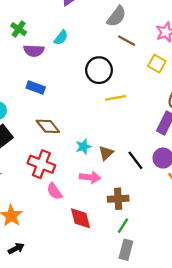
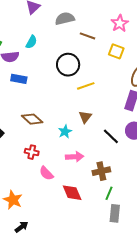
gray semicircle: (117, 16) -> (65, 19), moved, turned -132
blue rectangle: (36, 88) -> (19, 79), moved
brown triangle: (106, 153) -> (85, 117), moved
red cross: (41, 164) -> (32, 152), size x0.6

